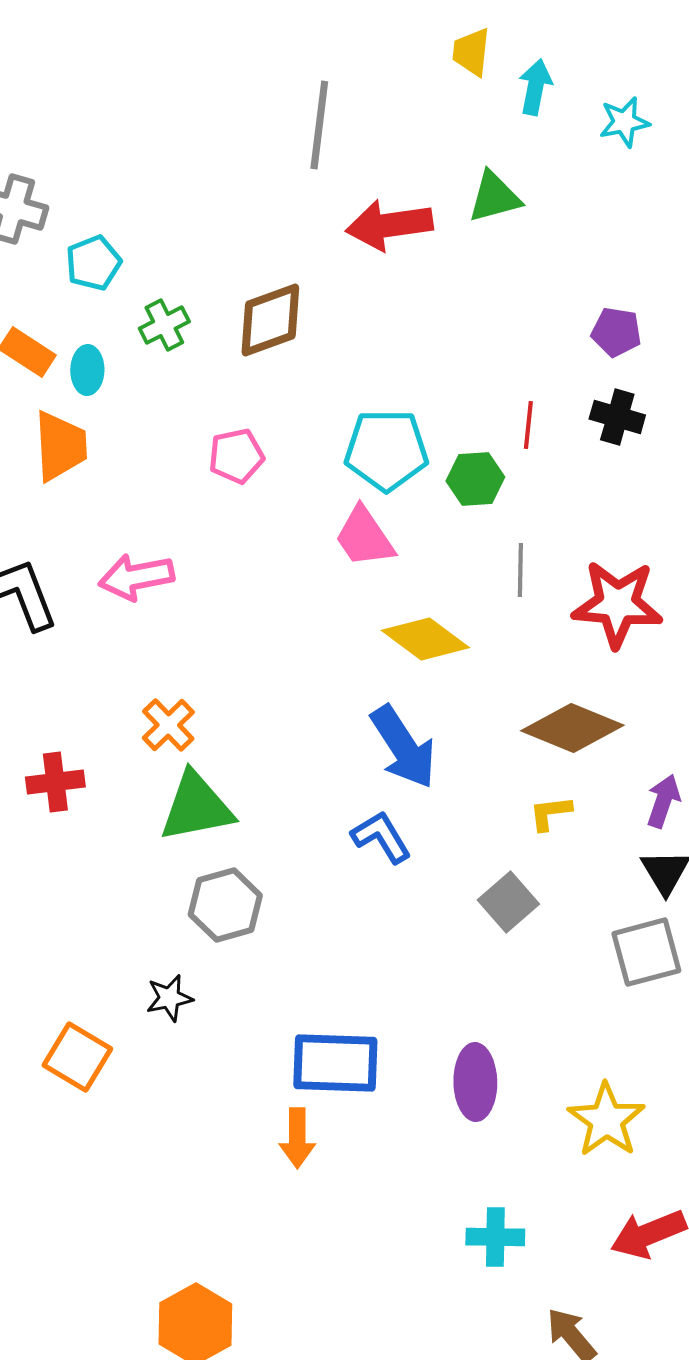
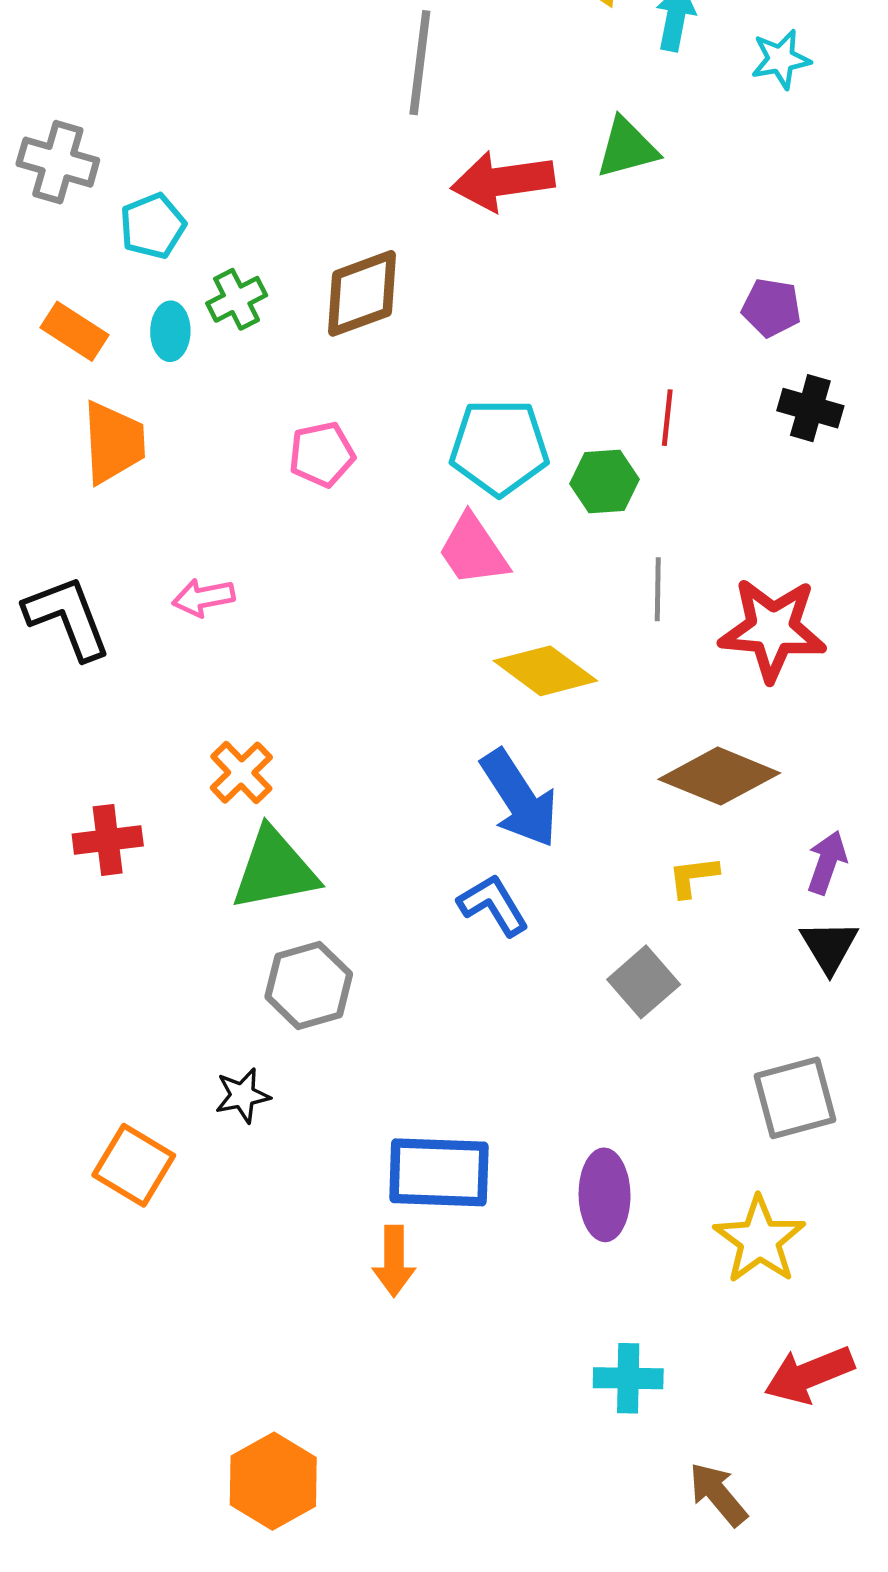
cyan ellipse: (87, 370) -> (170, 331), moved
black cross: (617, 417) -> (810, 408), moved
pink arrow: (136, 577) -> (203, 597), size x0.7
gray square: (646, 952) -> (795, 1098), moved

